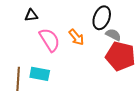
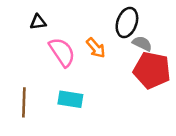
cyan rectangle: (40, 74) -> (70, 99), moved

